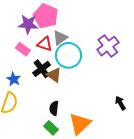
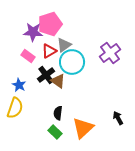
pink pentagon: (46, 16) -> (50, 24), turned 30
red triangle: (45, 44) -> (49, 51), turned -49
black arrow: (120, 103) -> (118, 118), moved

